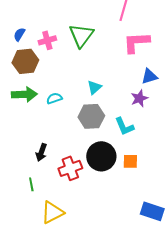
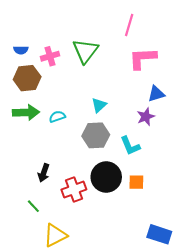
blue semicircle: (19, 34) -> (21, 50), turned -120
green line: (31, 184) -> (33, 206), turned -32

